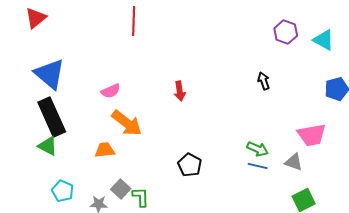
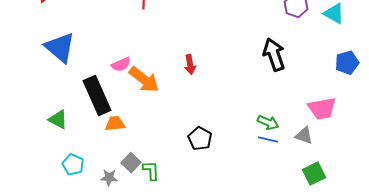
black arrow: (264, 81) -> (274, 55), size x1.8
black rectangle: (52, 117) -> (97, 96), moved
orange arrow: (127, 123) -> (144, 80), moved

